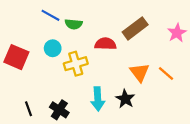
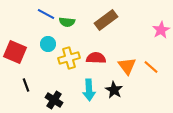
brown rectangle: (135, 28) -> (106, 20), moved
red semicircle: (105, 44) -> (96, 58), moved
black line: (28, 109) -> (26, 85), moved

